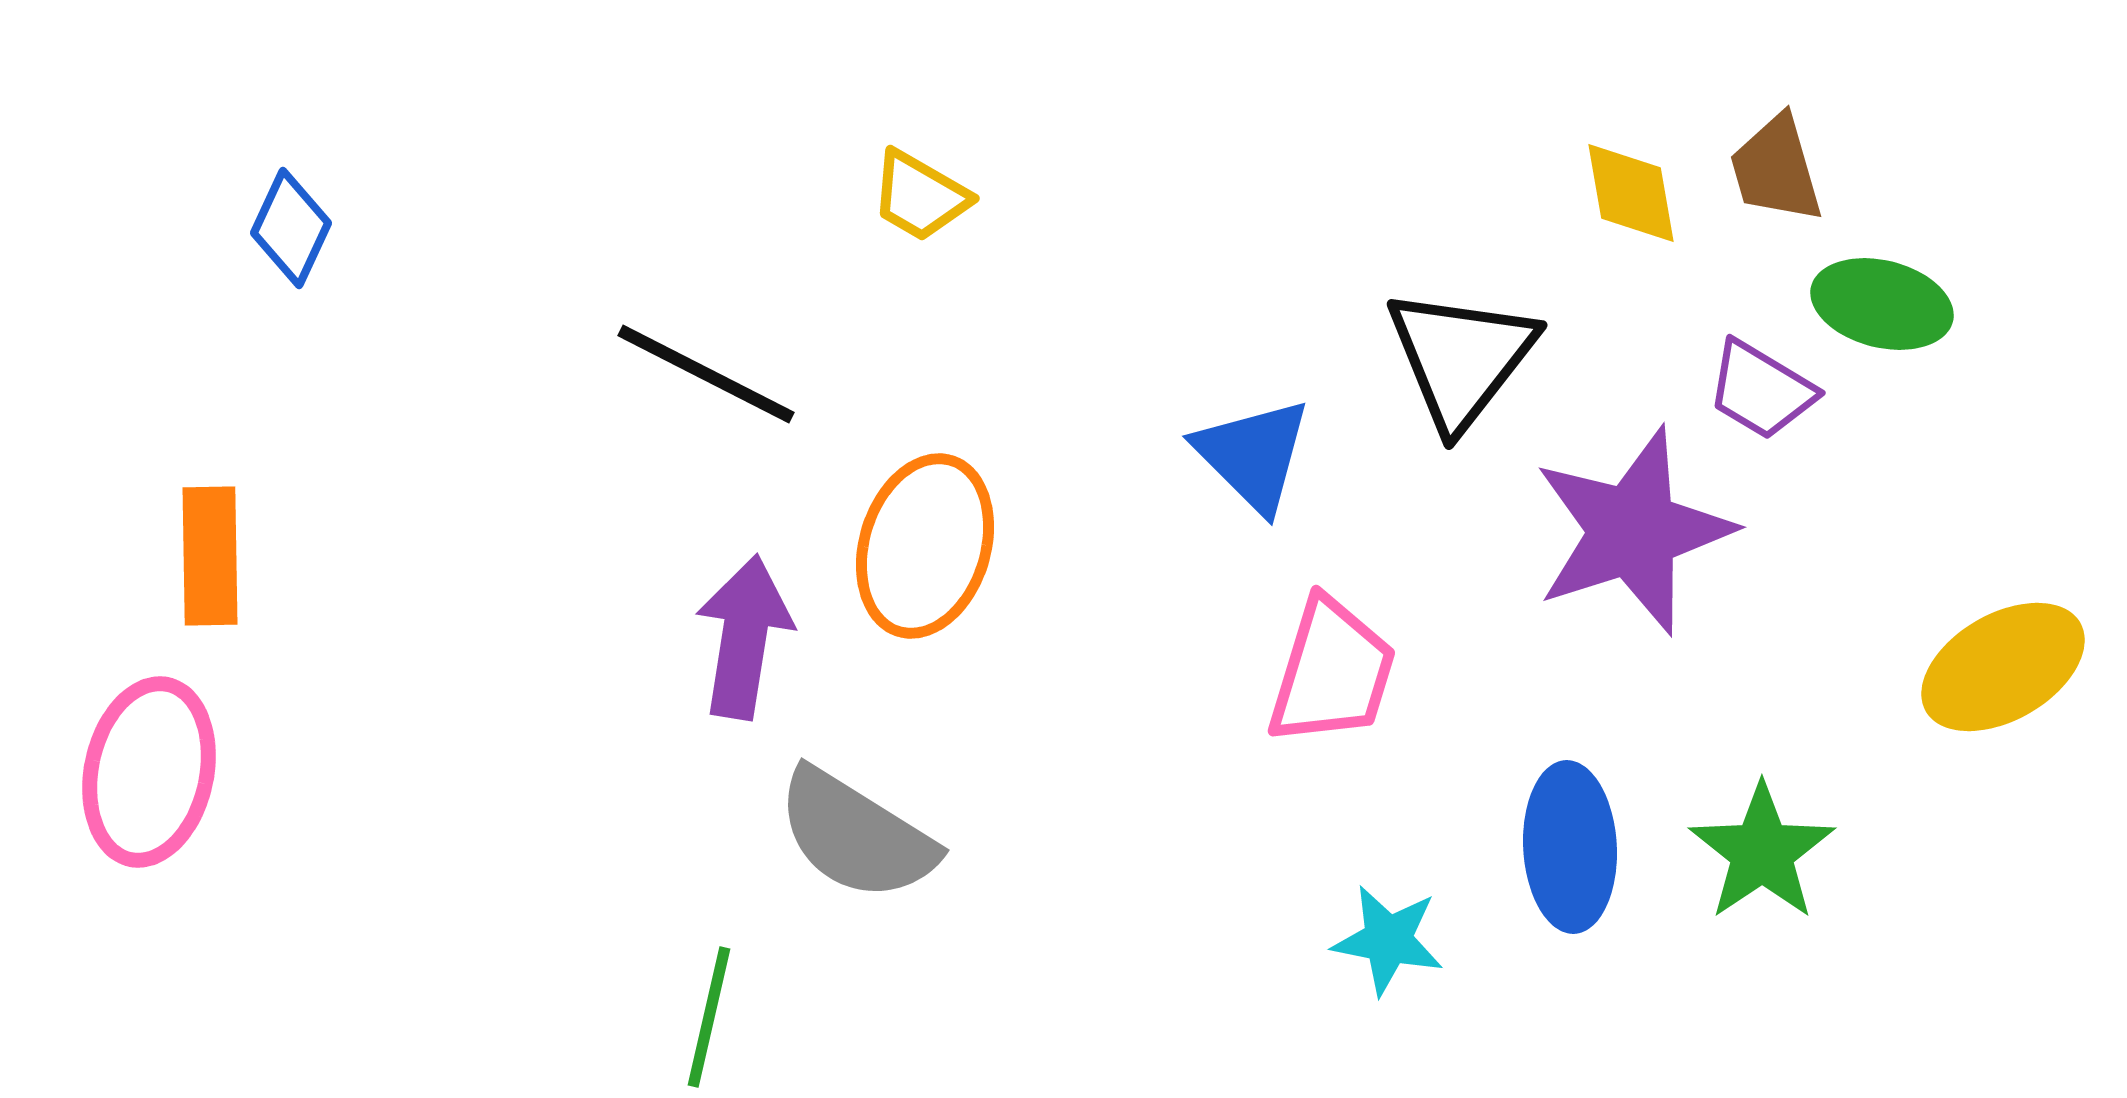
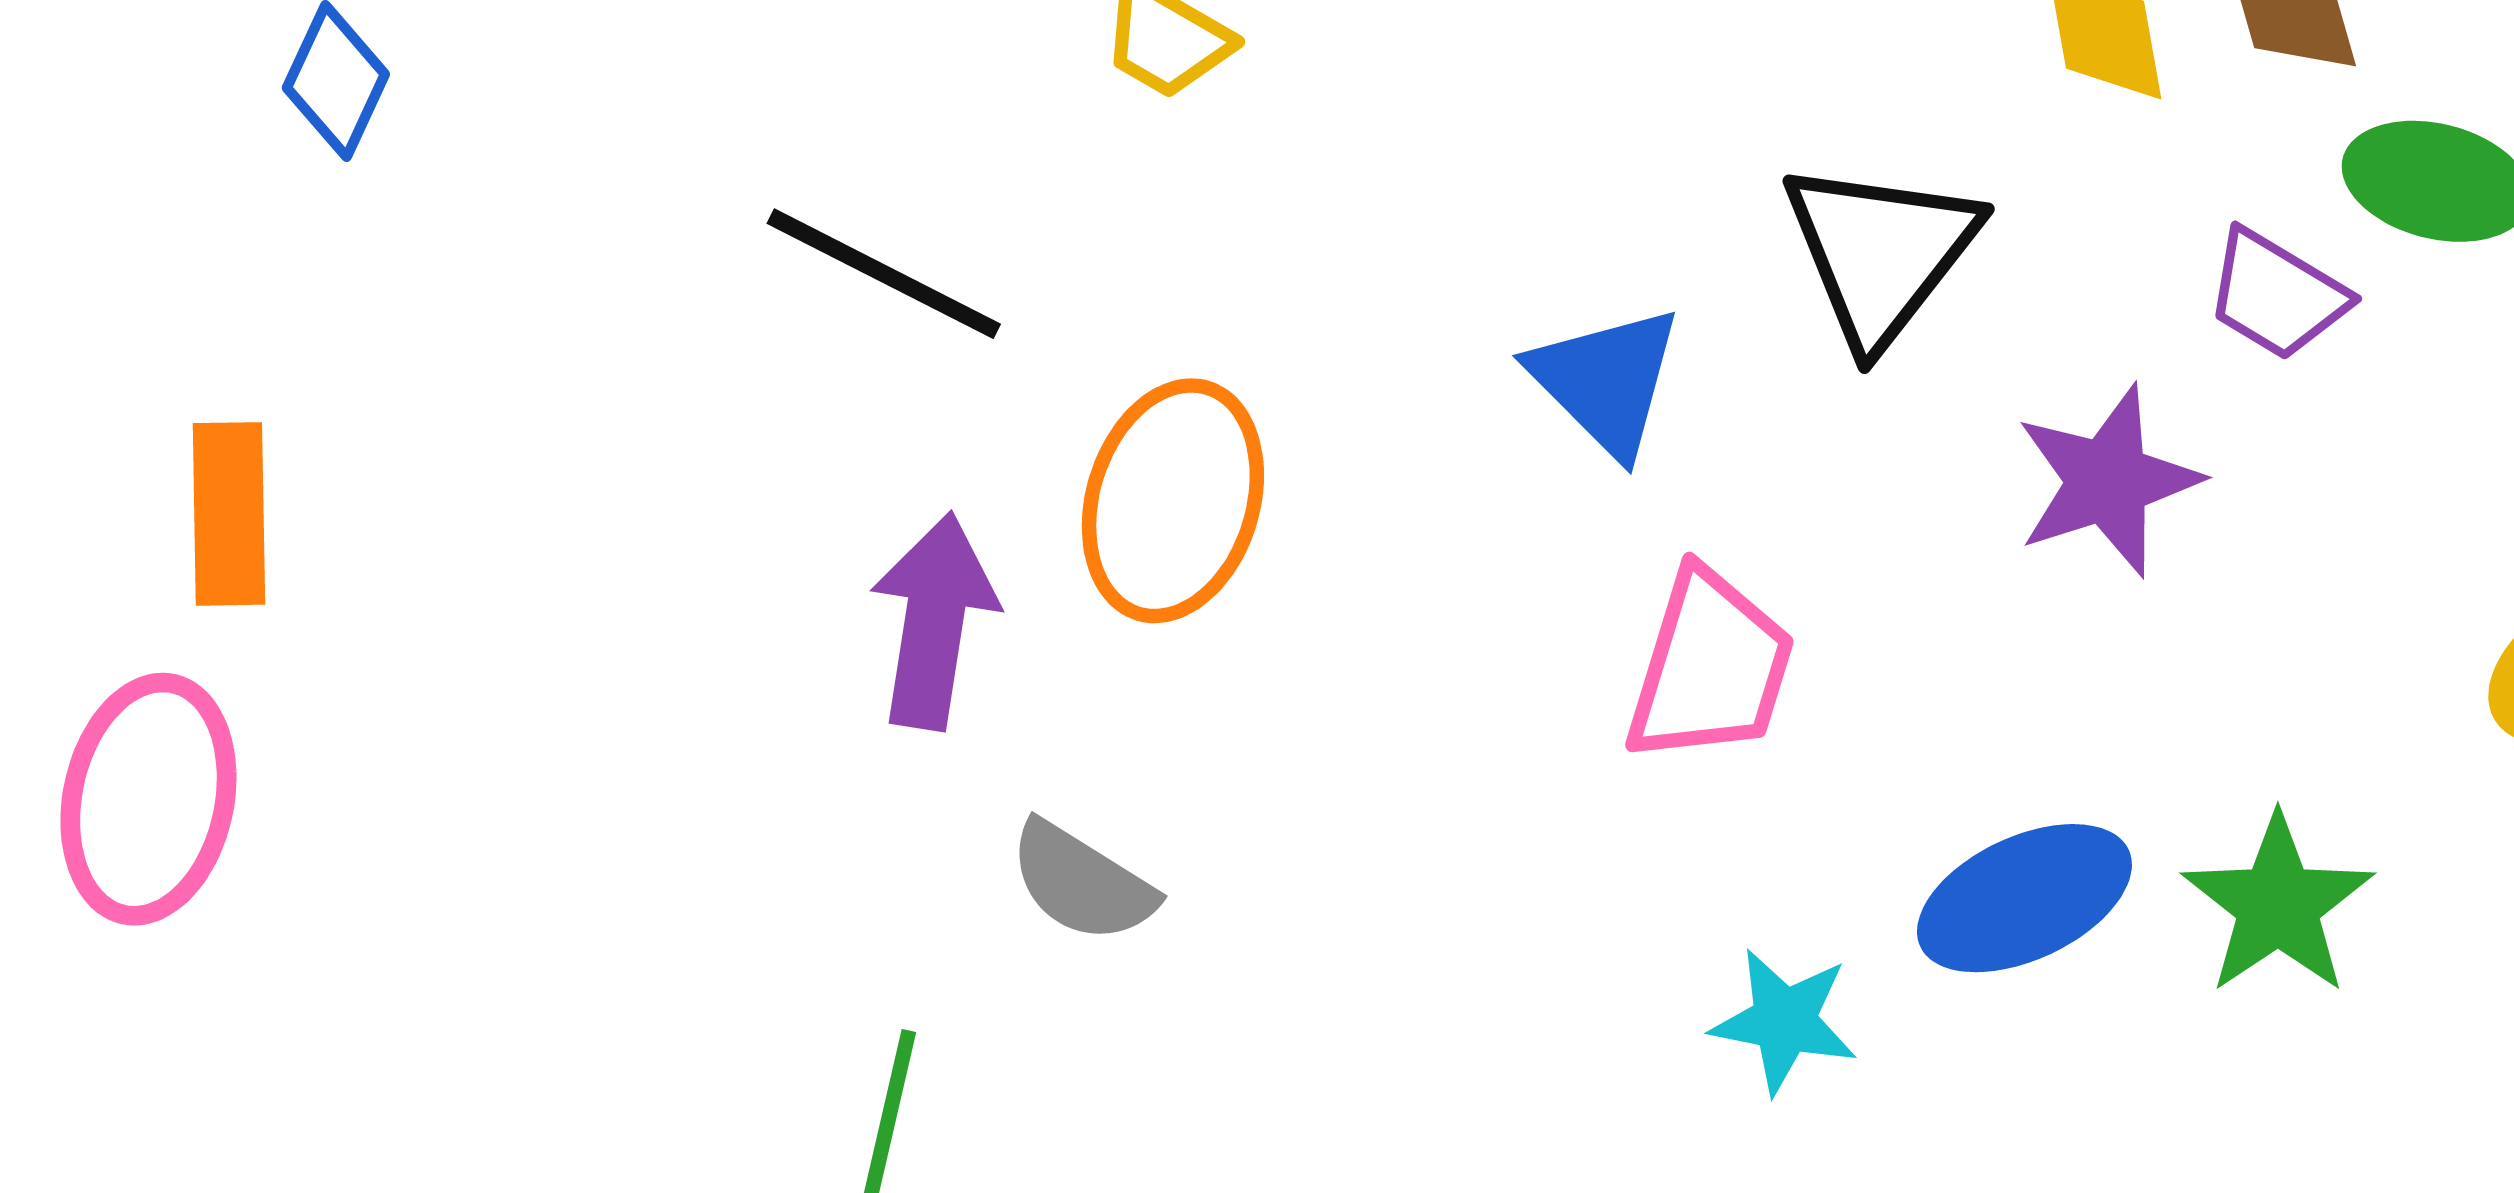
purple star: (1633, 531) -> (2108, 481), size x0.7
gray semicircle: (856, 835) -> (1082, 882), size x0.7
blue ellipse: (1570, 847) -> (2024, 898), turned 68

